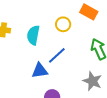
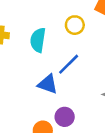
blue triangle: (40, 71) -> (48, 84), turned 30

